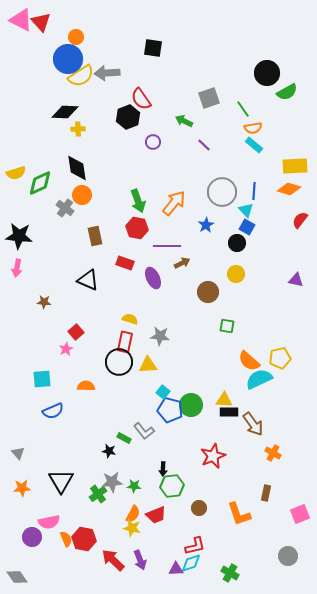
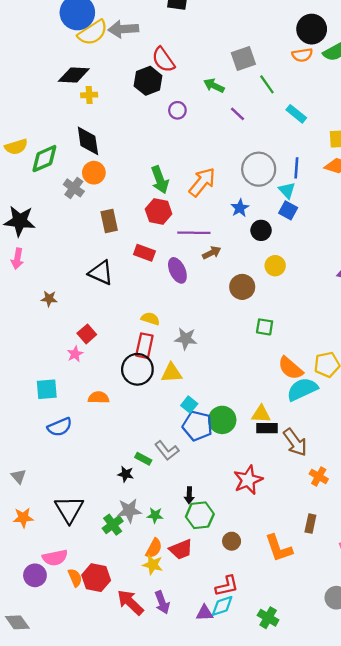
green line: (243, 109) -> (267, 84), moved
orange semicircle: (253, 128) -> (302, 55), moved
black circle: (237, 243) -> (261, 230), moved

